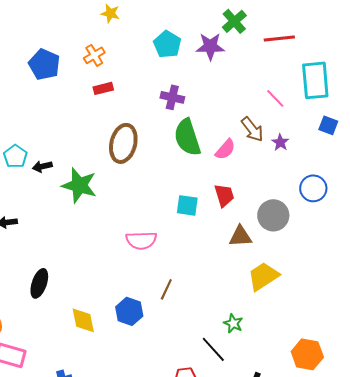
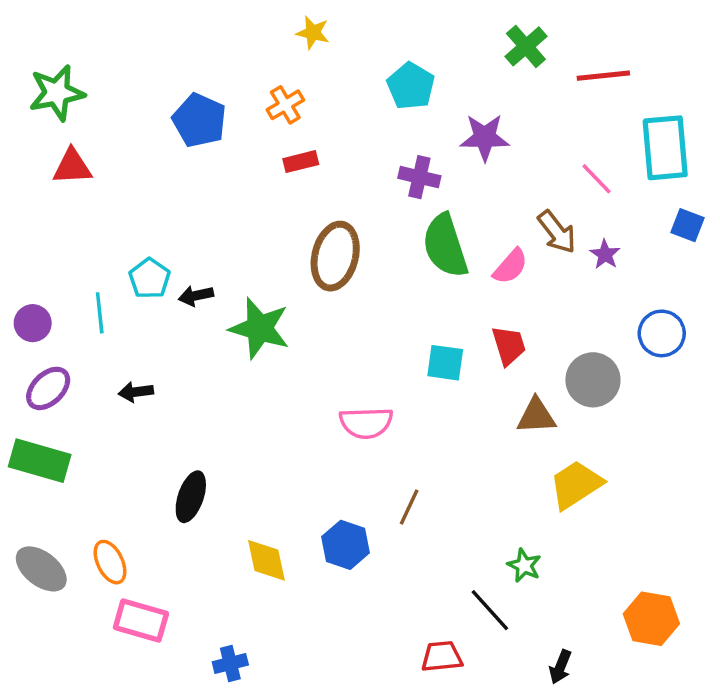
purple star: (210, 46) -> (485, 137), moved

